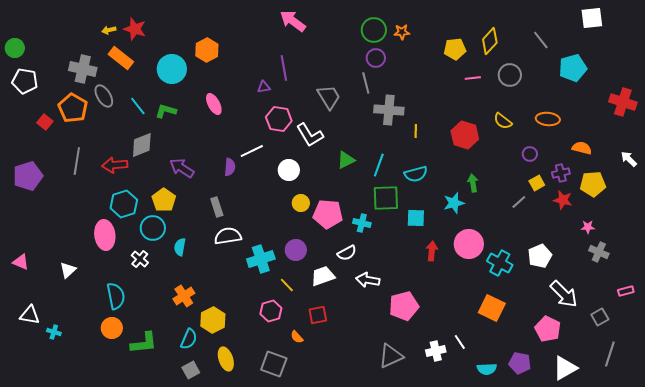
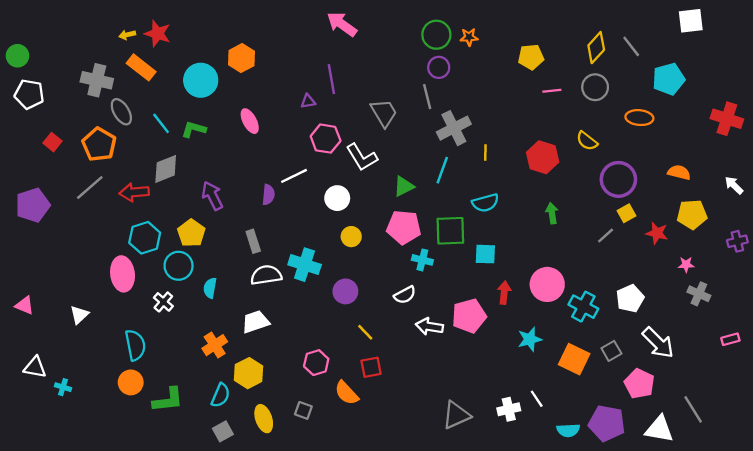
yellow diamond: (490, 41) -> (596, 48), moved
orange pentagon: (73, 108) -> (99, 144), moved
gray cross: (389, 110) -> (454, 128), turned -32
orange ellipse: (548, 119) -> (639, 118), moved
purple circle: (530, 154) -> (618, 179), size x2.0
gray line: (77, 161) -> (90, 188), turned 40
cyan line: (379, 165) -> (442, 170), moved
purple arrow: (182, 168) -> (212, 196), turned 30
purple cross: (561, 173) -> (737, 241), moved
cyan star: (454, 203) -> (530, 339), moved
pink pentagon: (328, 214) -> (404, 227), moved
cyan cross: (261, 259) -> (305, 265), moved, turned 36
white trapezoid: (323, 276) -> (256, 322), moved
yellow line: (287, 285) -> (365, 332), moved
pink pentagon: (404, 306) -> (469, 316), moved
gray square: (600, 317) -> (611, 351), moved
orange semicircle: (297, 337) -> (347, 393), size x1.6
gray line: (610, 354) -> (693, 409), moved, turned -50
purple pentagon: (520, 363) -> (607, 423), size x1.4
gray square: (274, 364) -> (303, 410), moved, size x0.6
white triangle: (565, 368) -> (659, 429), turned 40

